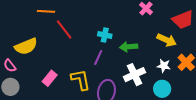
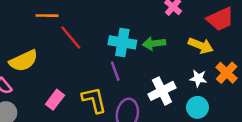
cyan cross: (105, 35) -> (122, 42), size x1.5
green arrow: (129, 47) -> (154, 43), moved
purple line: (98, 57) -> (115, 71), turned -42

